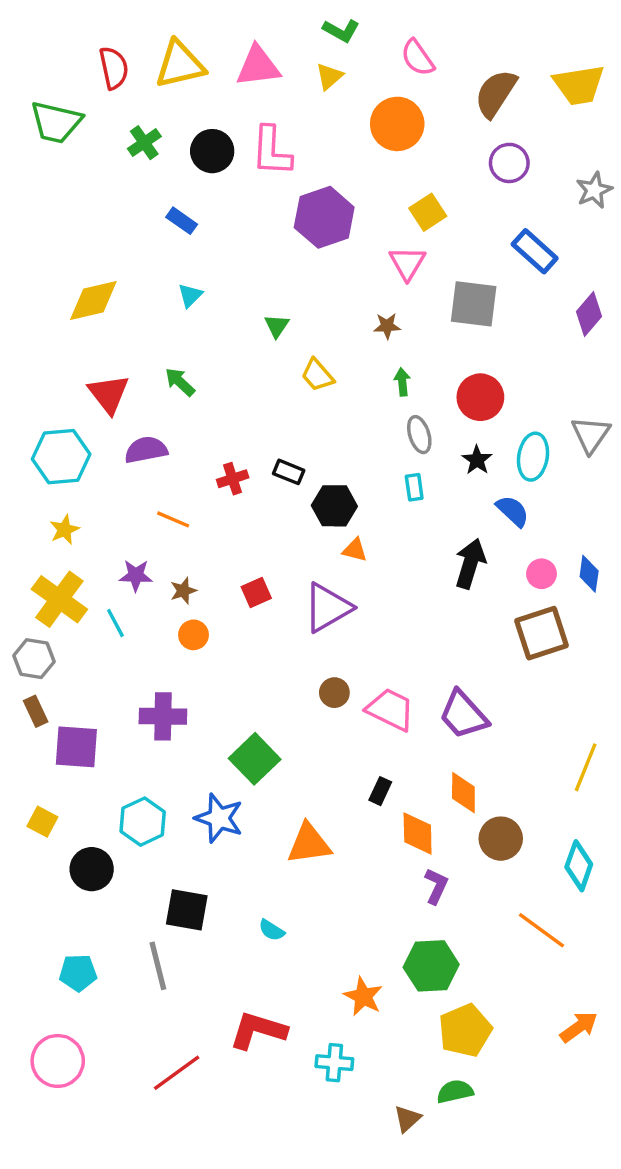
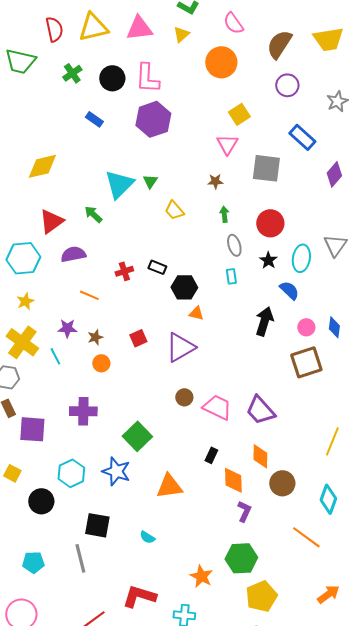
purple hexagon: (324, 217) -> (153, 119), moved
cyan triangle: (190, 295) -> (119, 184), moved, size x2.0
red triangle: (109, 394) -> (51, 221), turned 32

